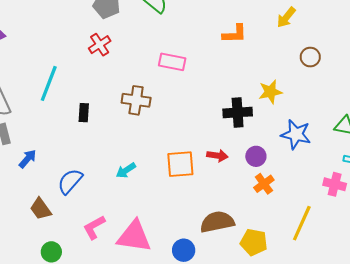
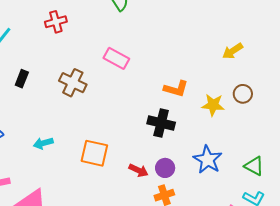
orange L-shape: (235, 34) -> (176, 89), moved
yellow star: (270, 92) -> (213, 105), moved
red arrow: (217, 156) -> (138, 170), moved

